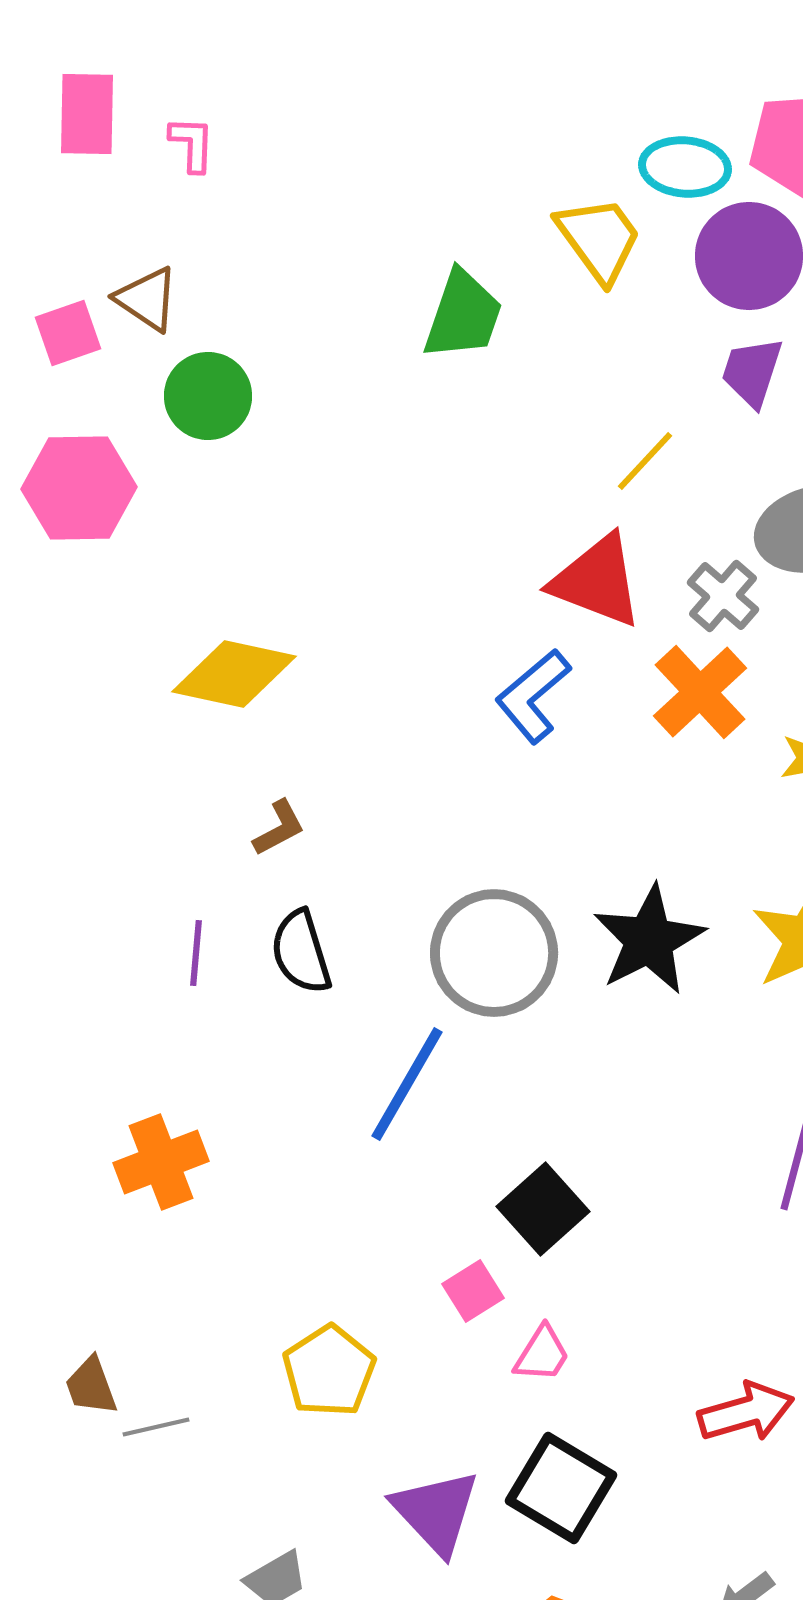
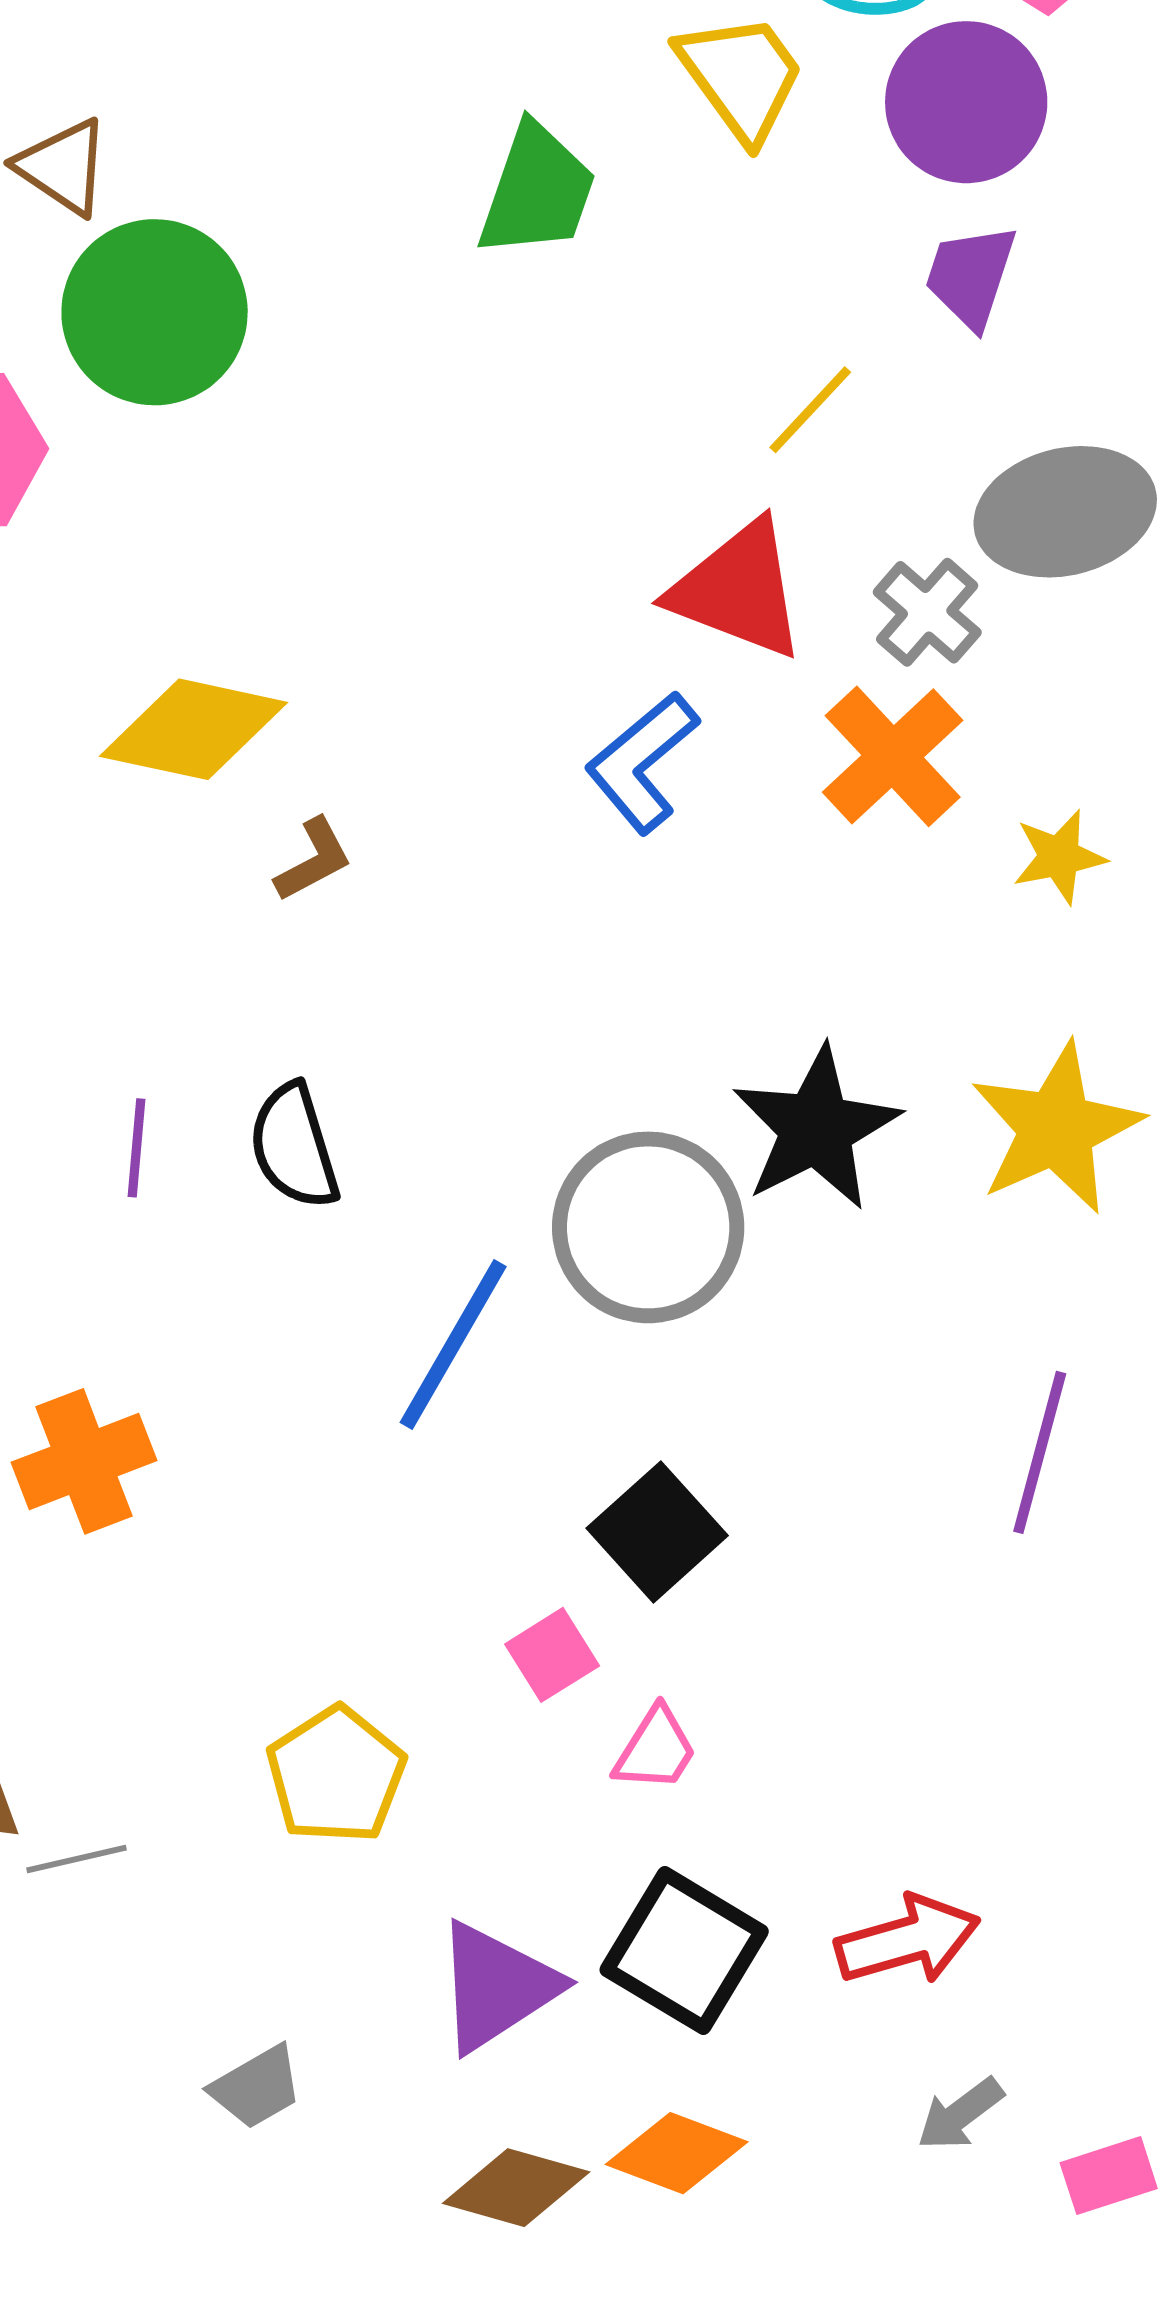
green circle: (208, 396) -> (155, 312), size x1.4
brown L-shape: (279, 828) -> (314, 860), moved
gray circle: (494, 953) -> (648, 1227), moved
red arrow: (746, 1412) -> (908, 1940), moved
purple triangle: (436, 1512) -> (497, 1987), turned 40

